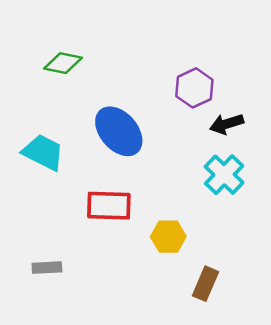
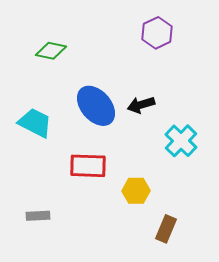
purple hexagon: (194, 88) -> (157, 33), moved
black arrow: (227, 124) -> (141, 105), moved

